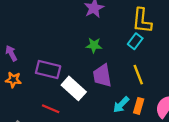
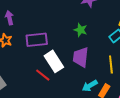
purple rectangle: (48, 70) -> (37, 40), turned -35
red line: (51, 109) -> (43, 75), moved

